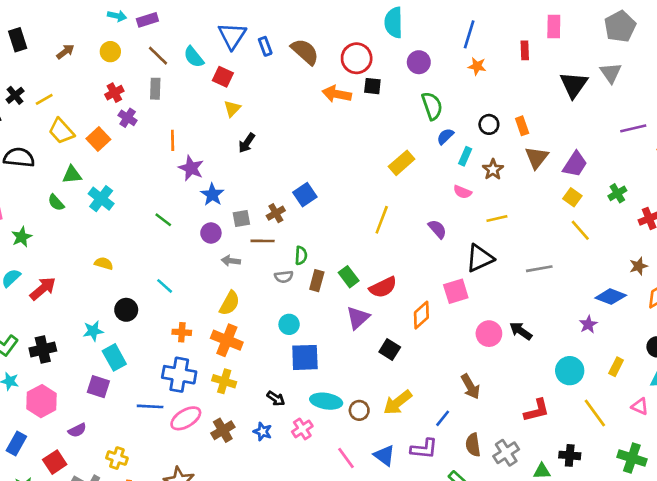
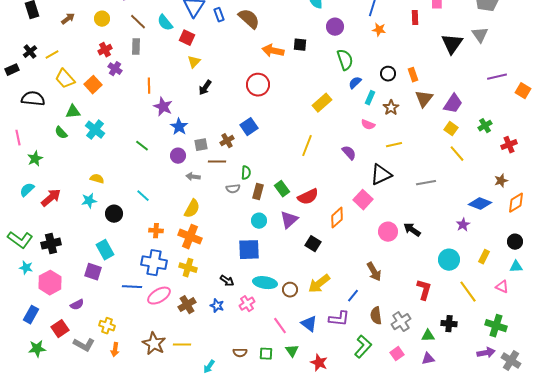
red circle: (357, 58) -> (258, 85), moved
pink square: (456, 291) -> (363, 200), turned -30
cyan circle: (289, 324) -> (259, 221), moved
cyan star: (93, 331) -> (89, 201), moved
red L-shape: (537, 410) -> (424, 290), turned -60

